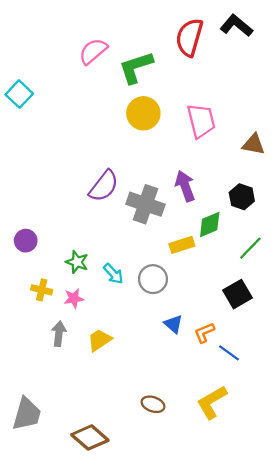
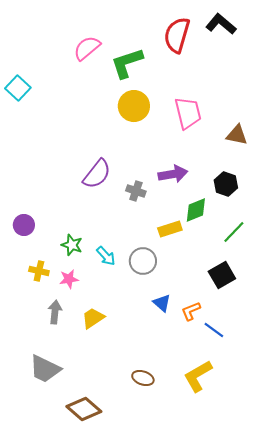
purple arrow: (185, 186) -> (173, 174), turned 100
gray cross: (145, 204) -> (136, 191), size x0.6
gray trapezoid: (27, 414) -> (45, 369), moved, turned 100

